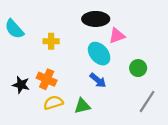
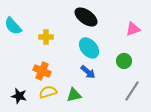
black ellipse: (96, 19) -> (86, 17), turned 35
pink triangle: (117, 36) -> (133, 29), moved
black star: (21, 85) -> (19, 96), moved

